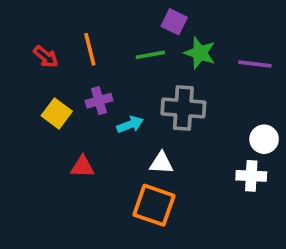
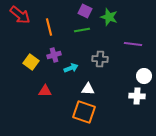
purple square: (174, 22) -> (85, 11), moved
green star: (200, 53) -> (109, 17), moved
red arrow: (46, 57) -> (20, 15), moved, size x1.5
purple line: (255, 64) -> (133, 44), moved
gray cross: (183, 108) -> (100, 59), size x0.7

